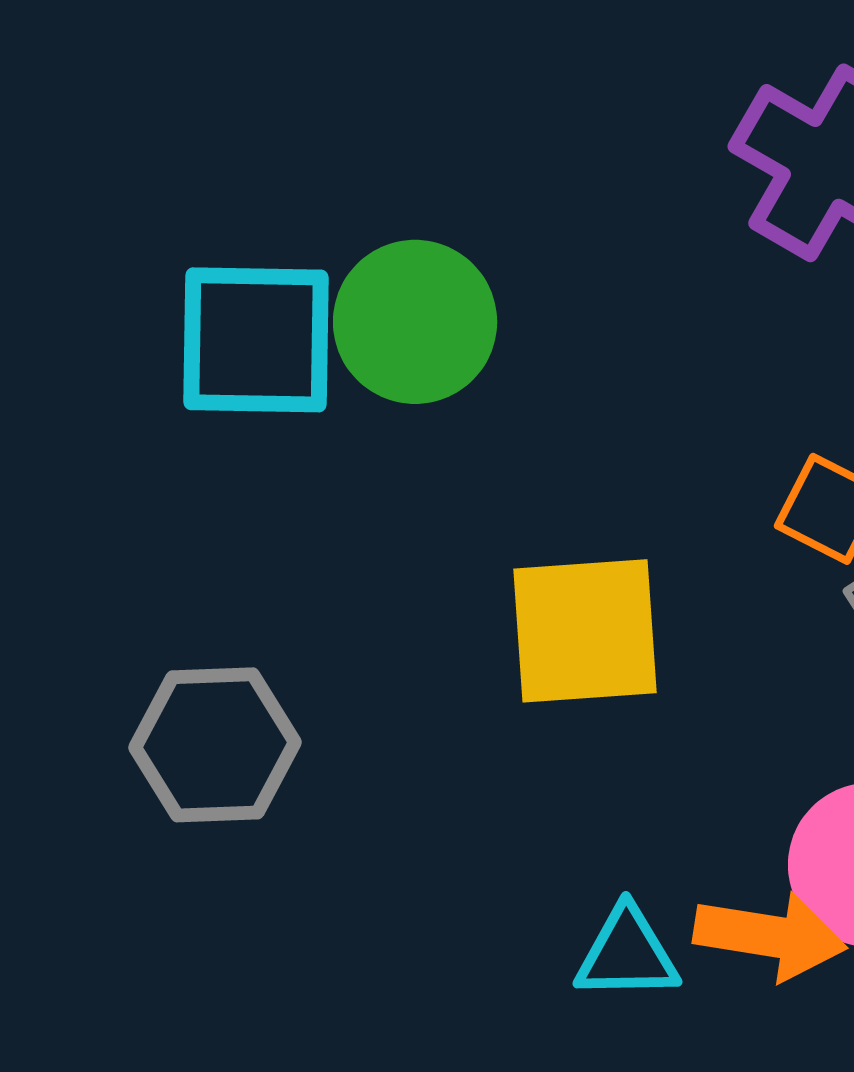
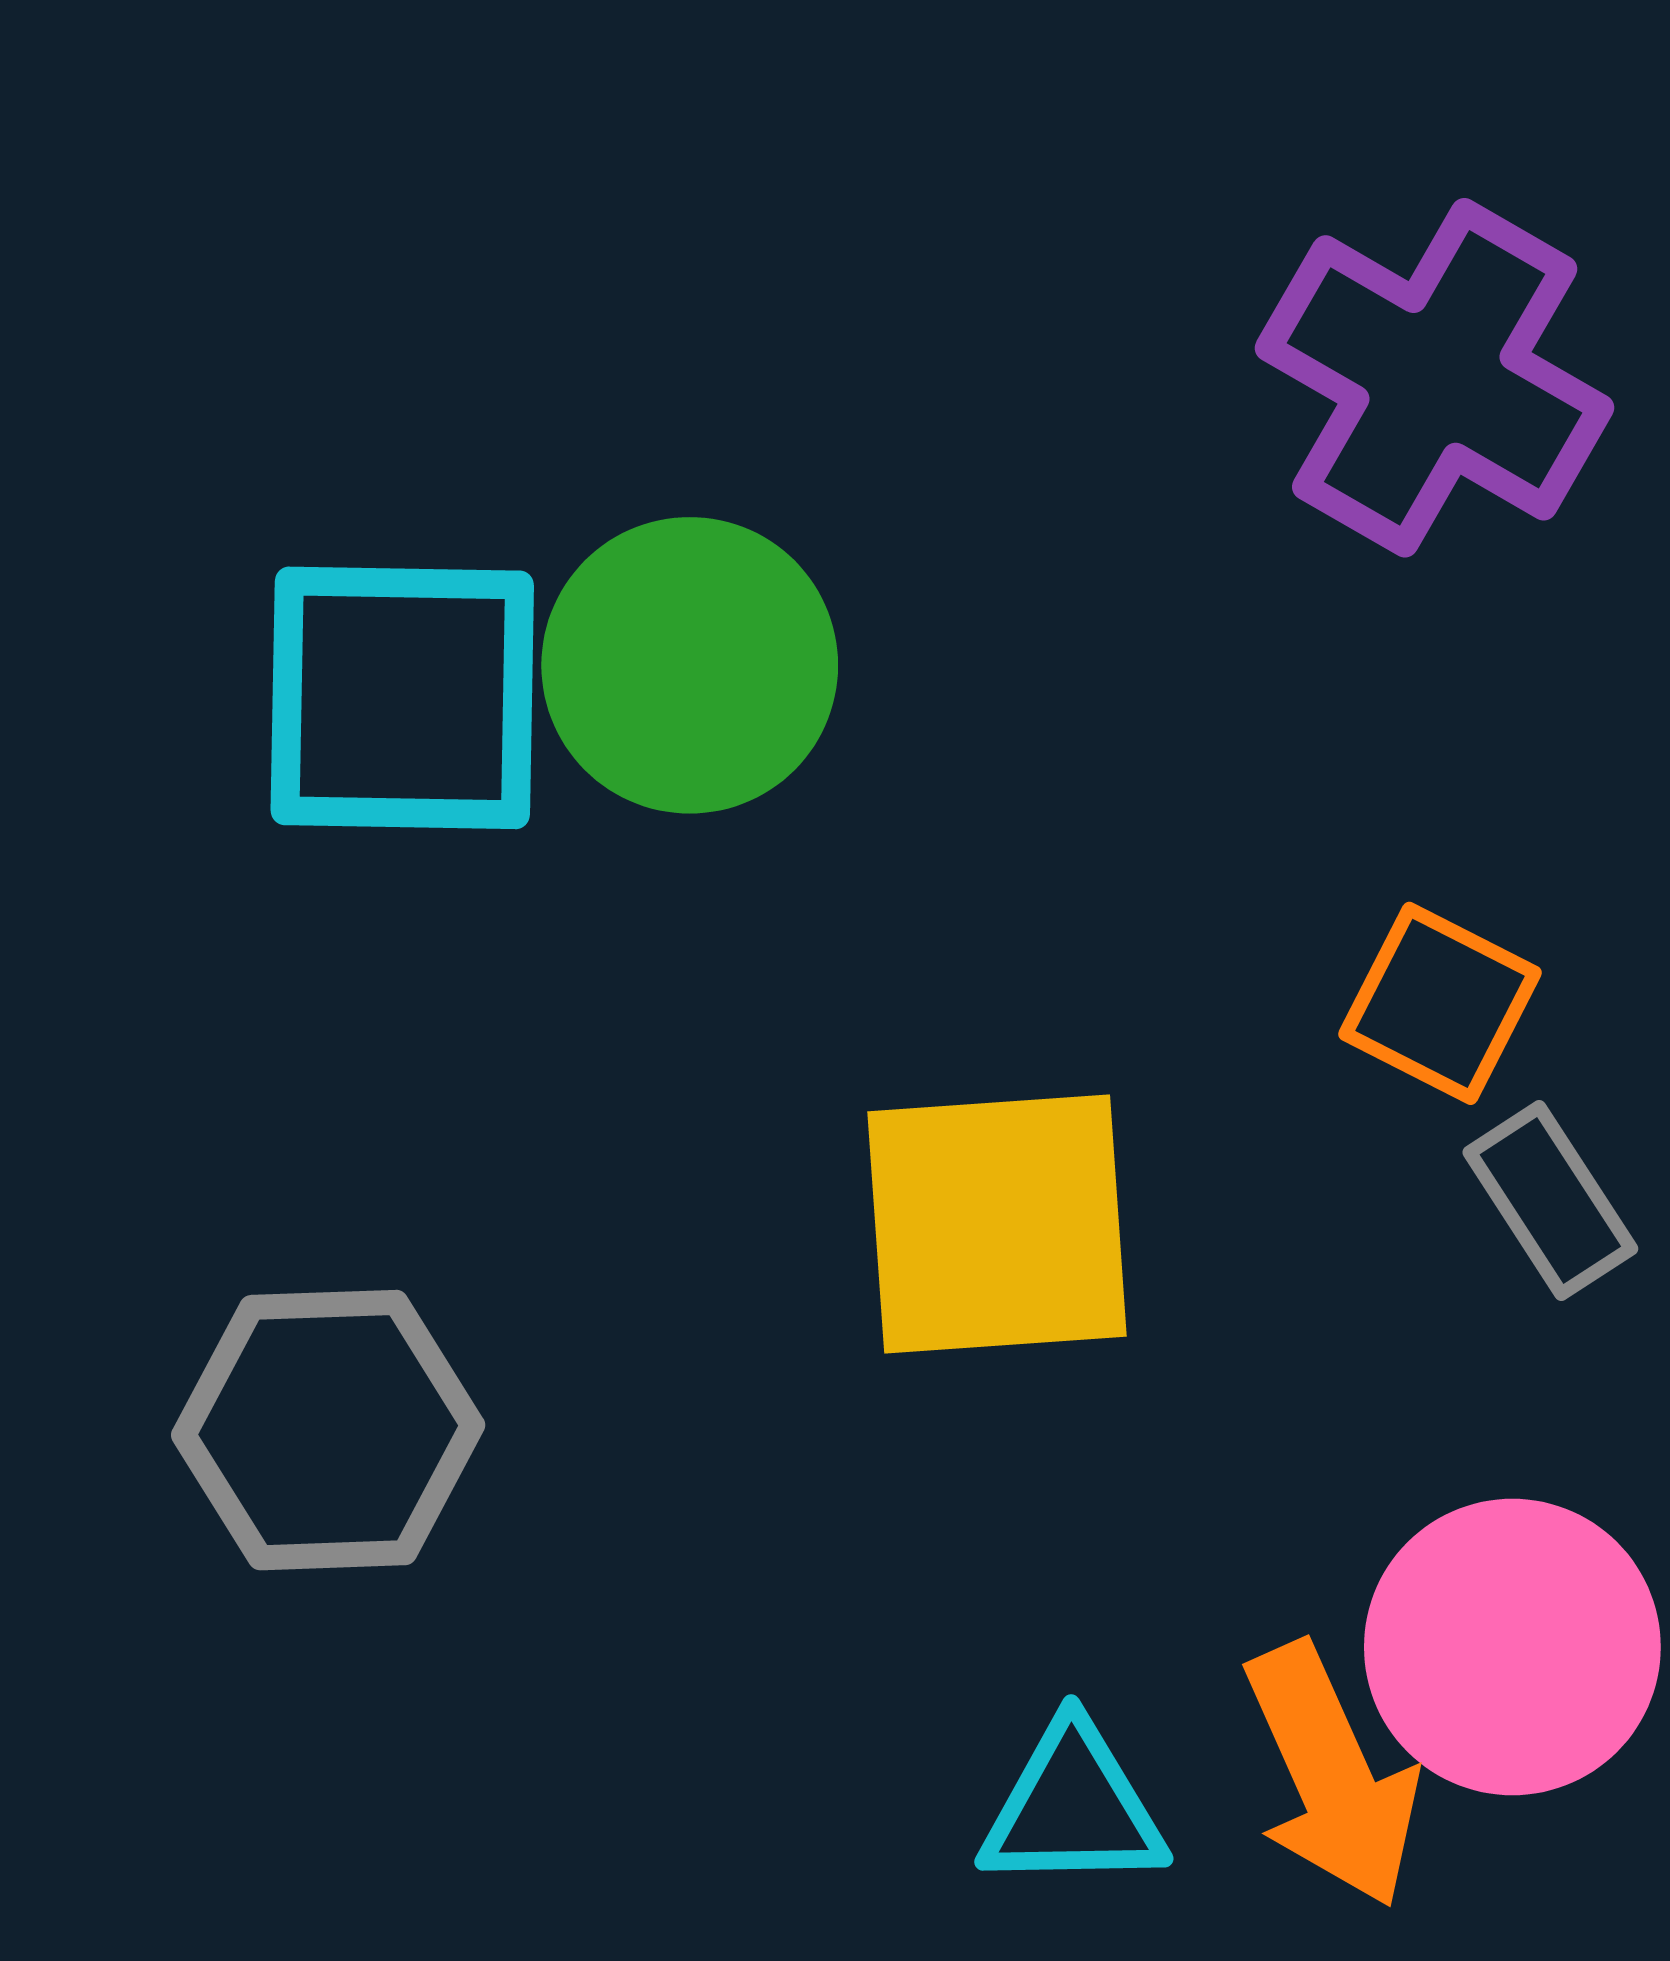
orange arrow: (770, 936) -> (1332, 1775), turned 57

